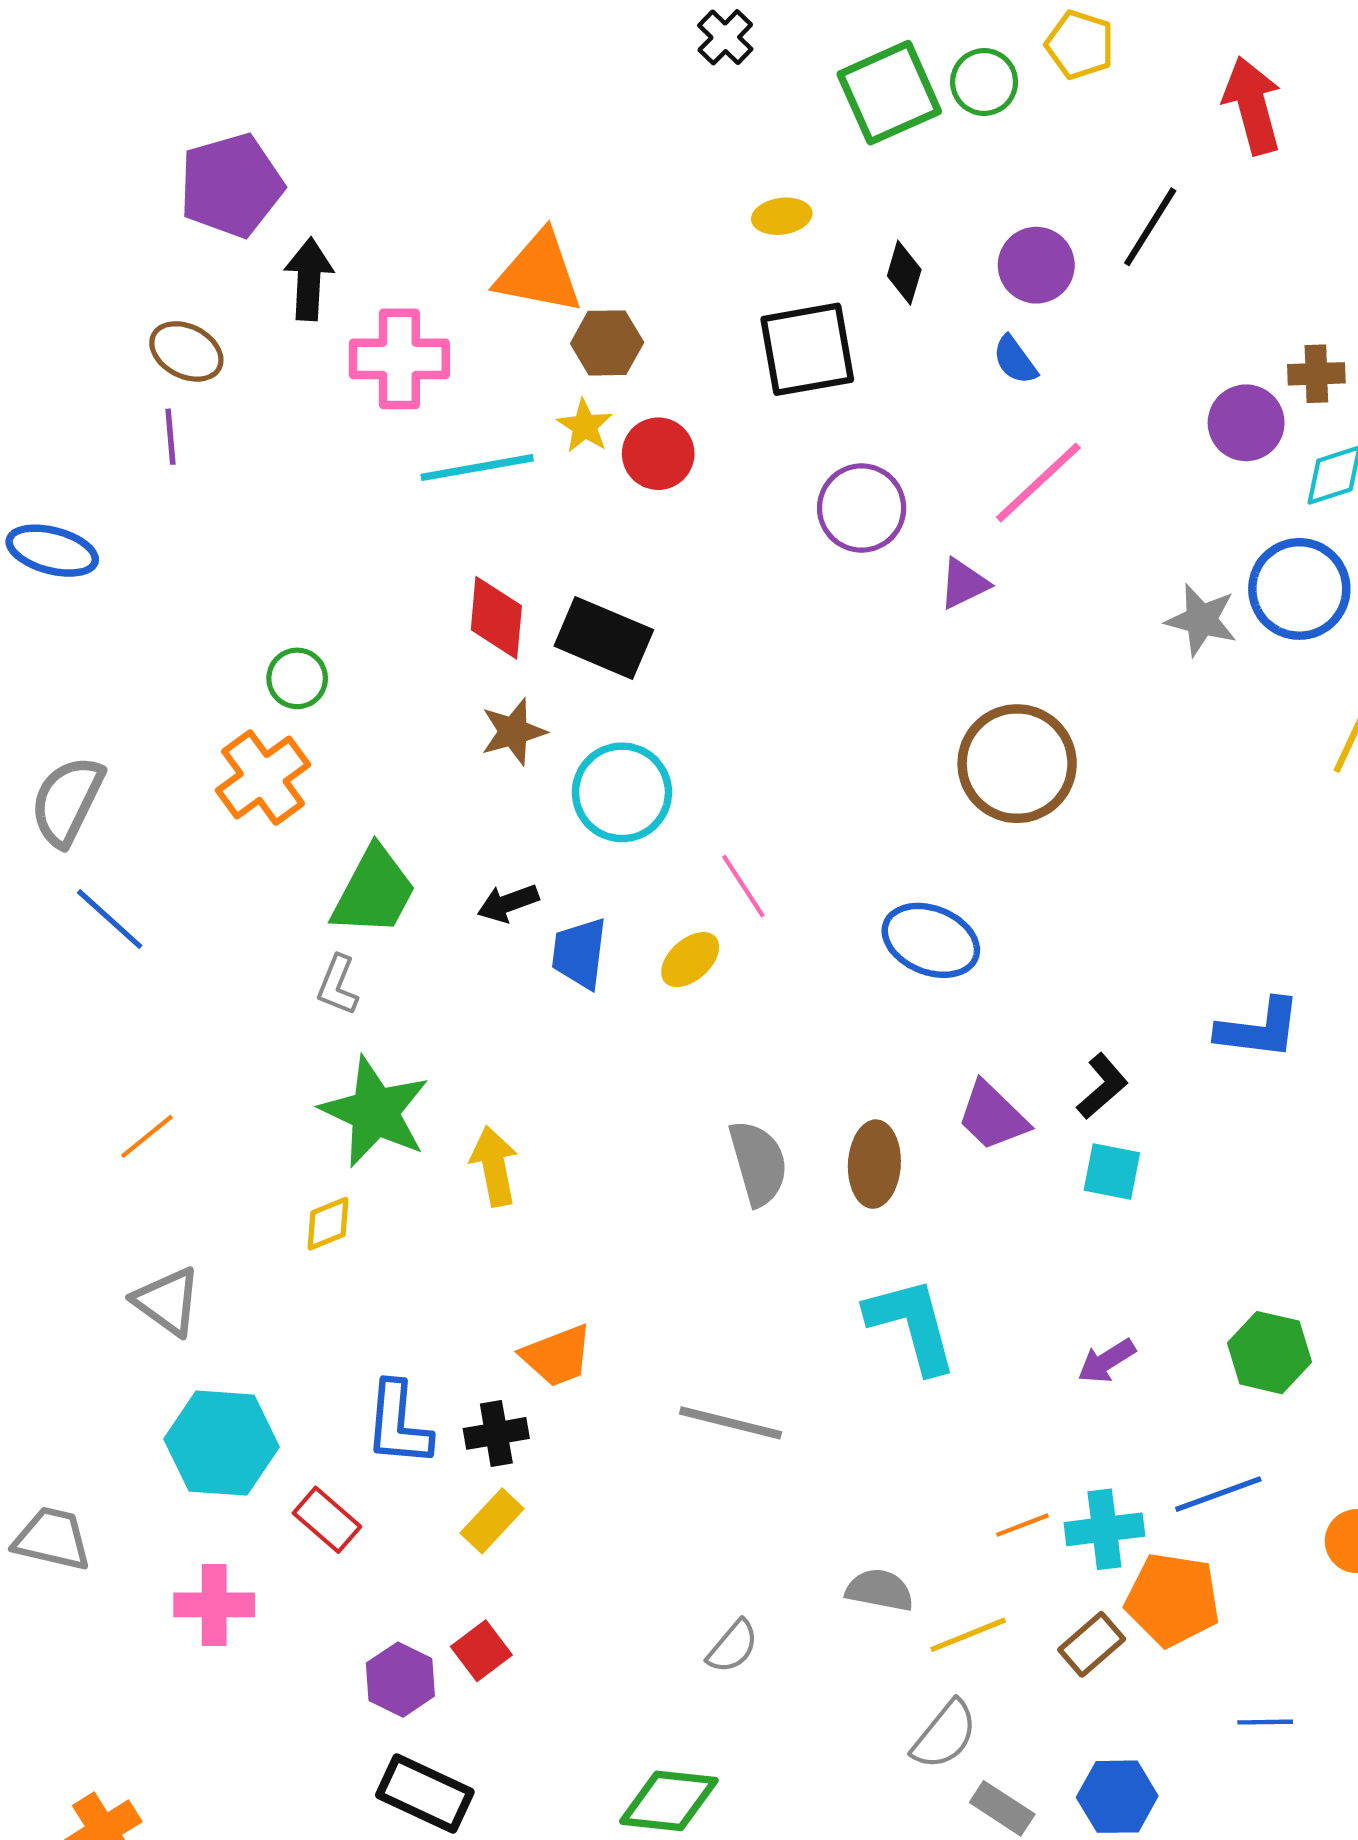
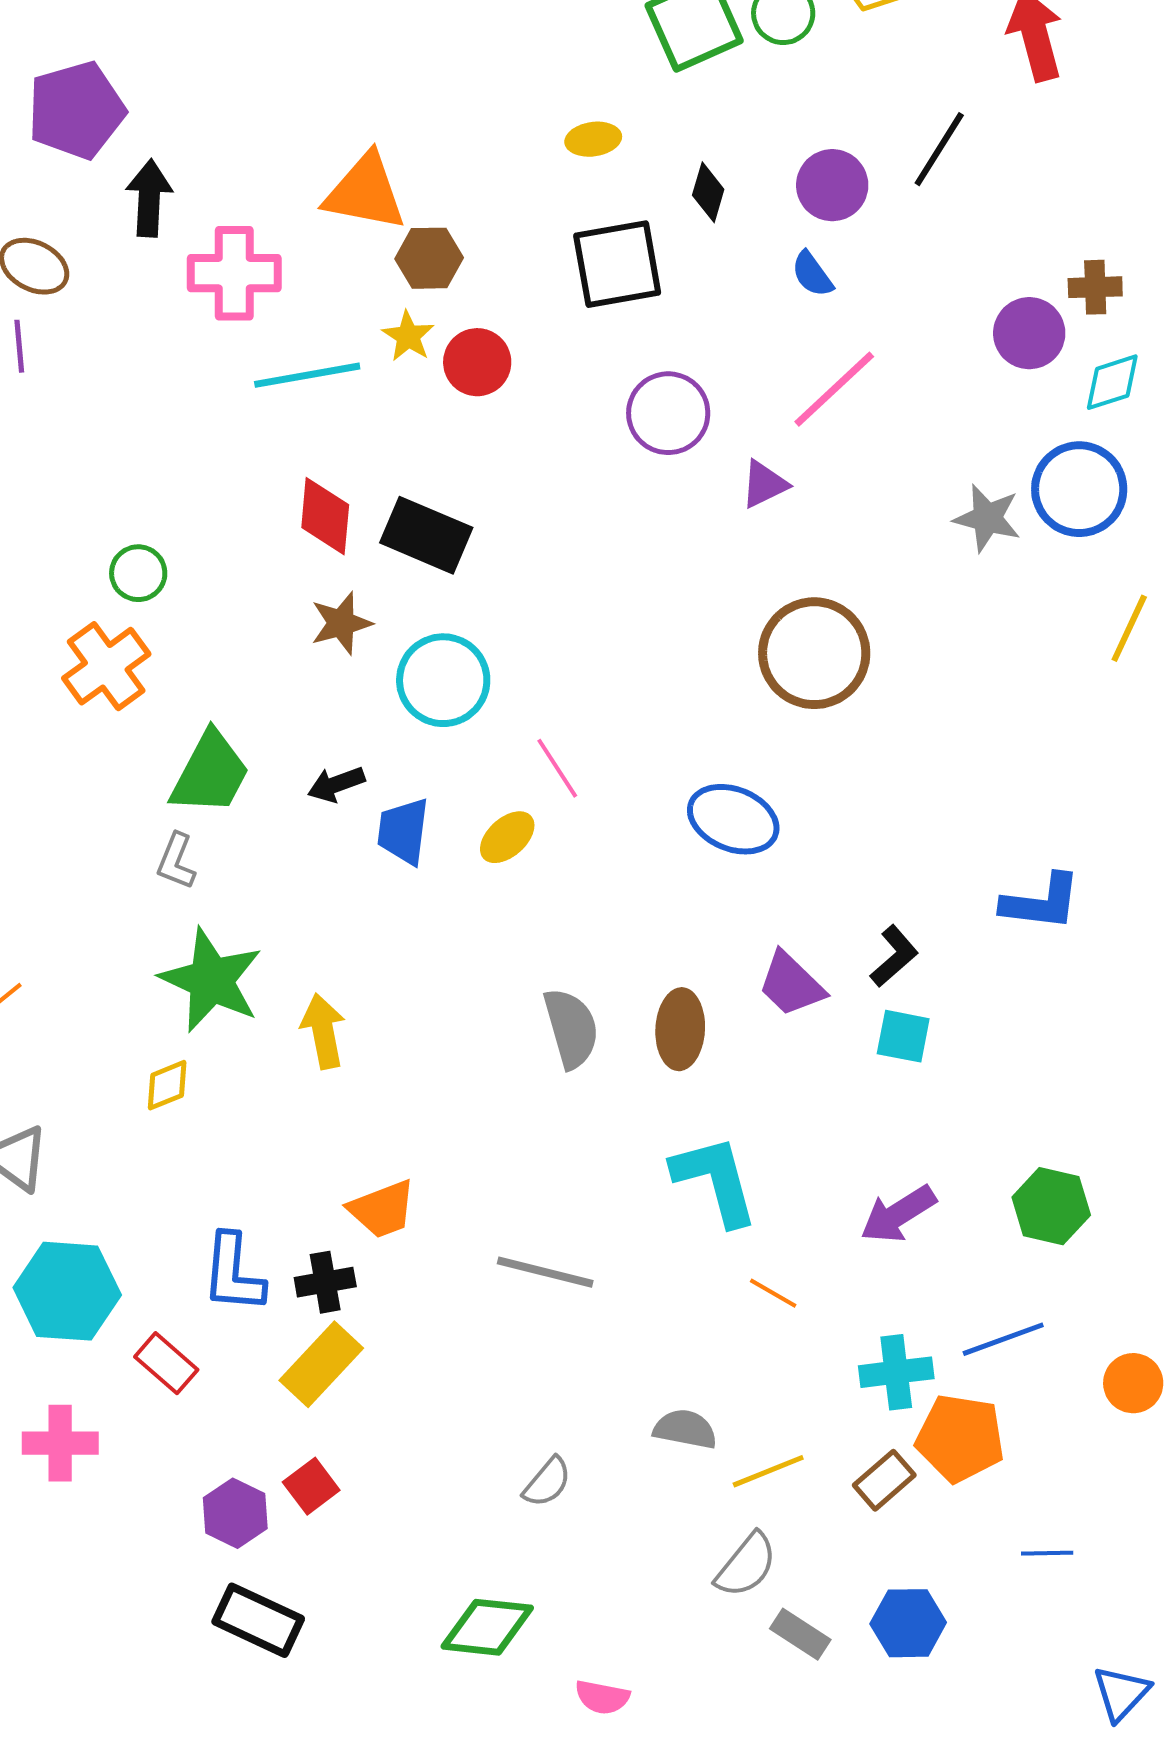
purple arrow: (1107, 1361) -> (898, 1214), size x1.4
yellow rectangle: (492, 1521) -> (321, 1364), size x1.4
orange line: (1022, 1525) -> (773, 1293), moved, turned 51

